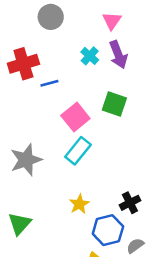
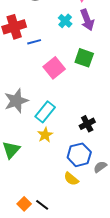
cyan rectangle: (78, 151) -> (45, 112), moved
black cross: (130, 203) -> (87, 124), moved
yellow star: (79, 204) -> (45, 135), moved

